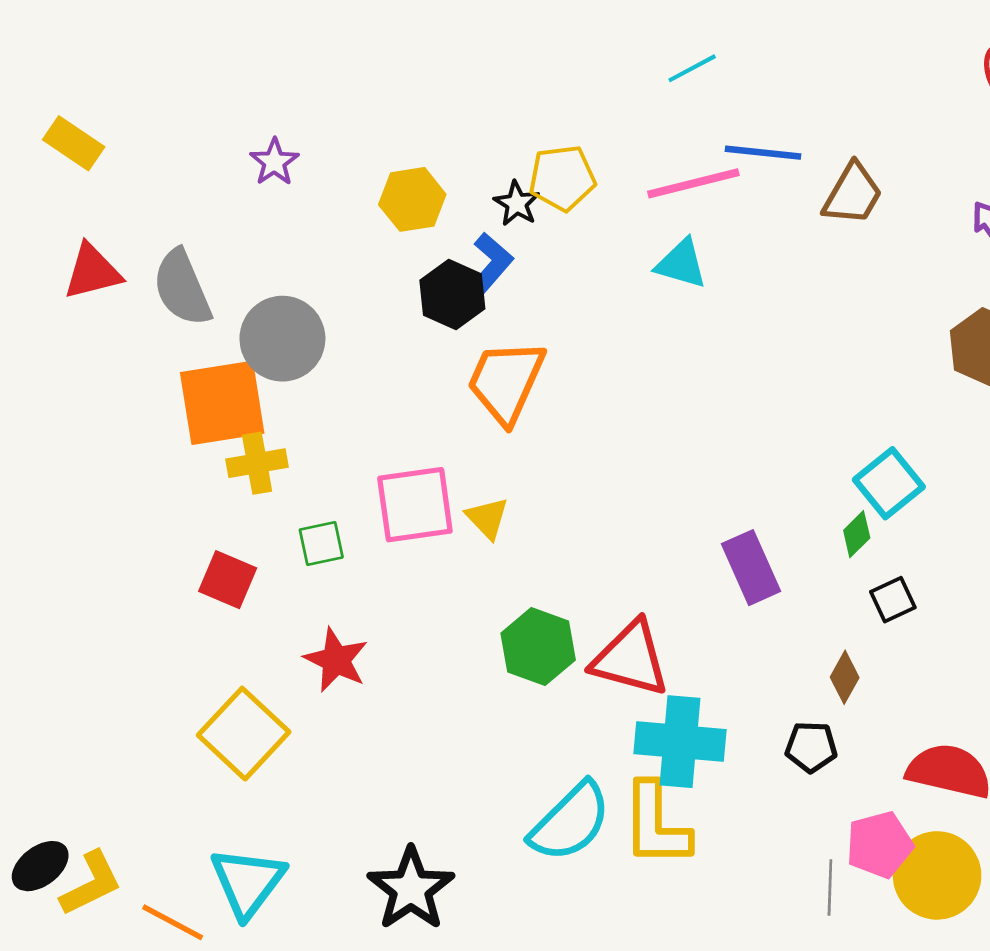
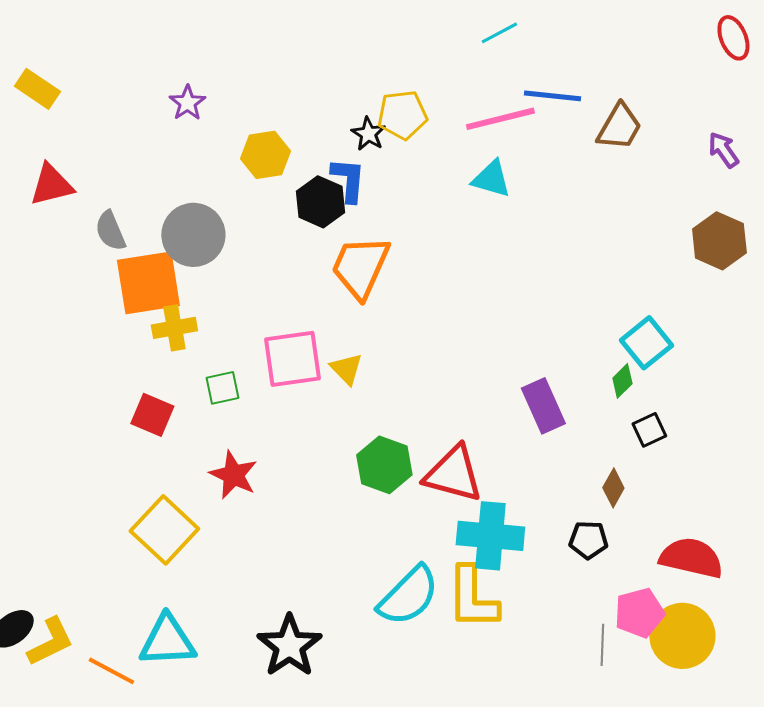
yellow hexagon: (412, 199) -> (265, 155), moved
blue L-shape: (490, 265) -> (348, 180), turned -36
gray semicircle: (182, 288) -> (110, 231), moved, size x0.7
cyan triangle: (248, 882) -> (167, 641), turned 50

